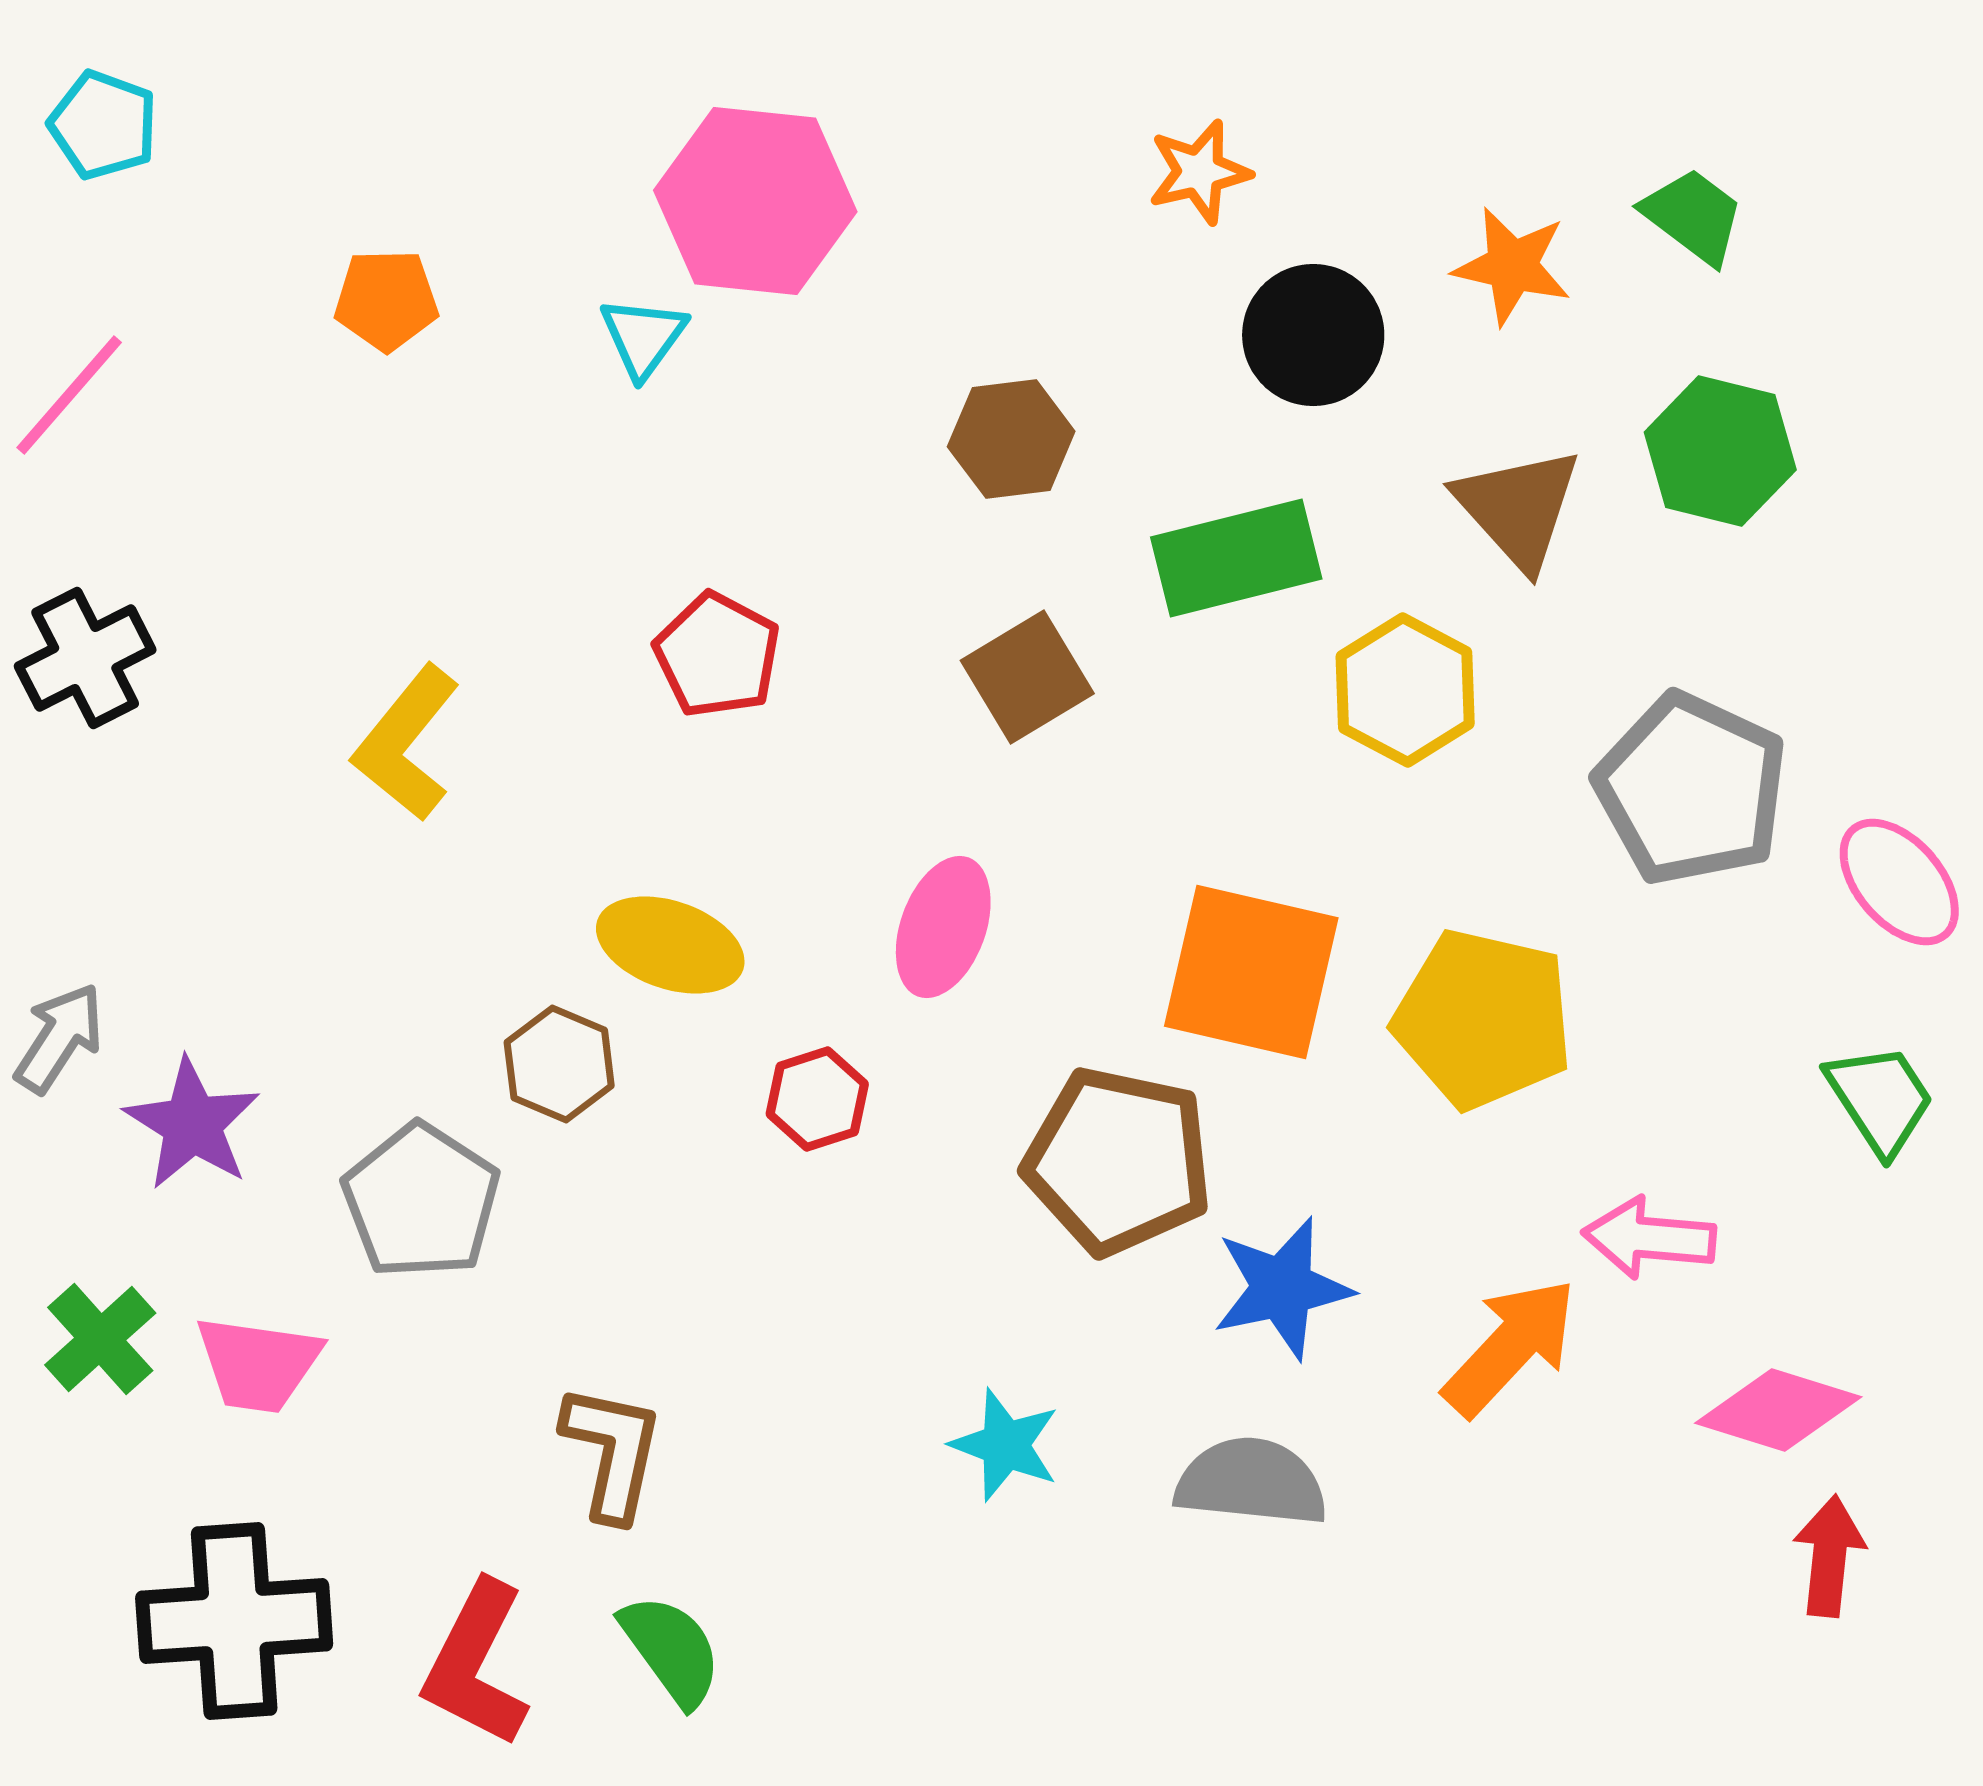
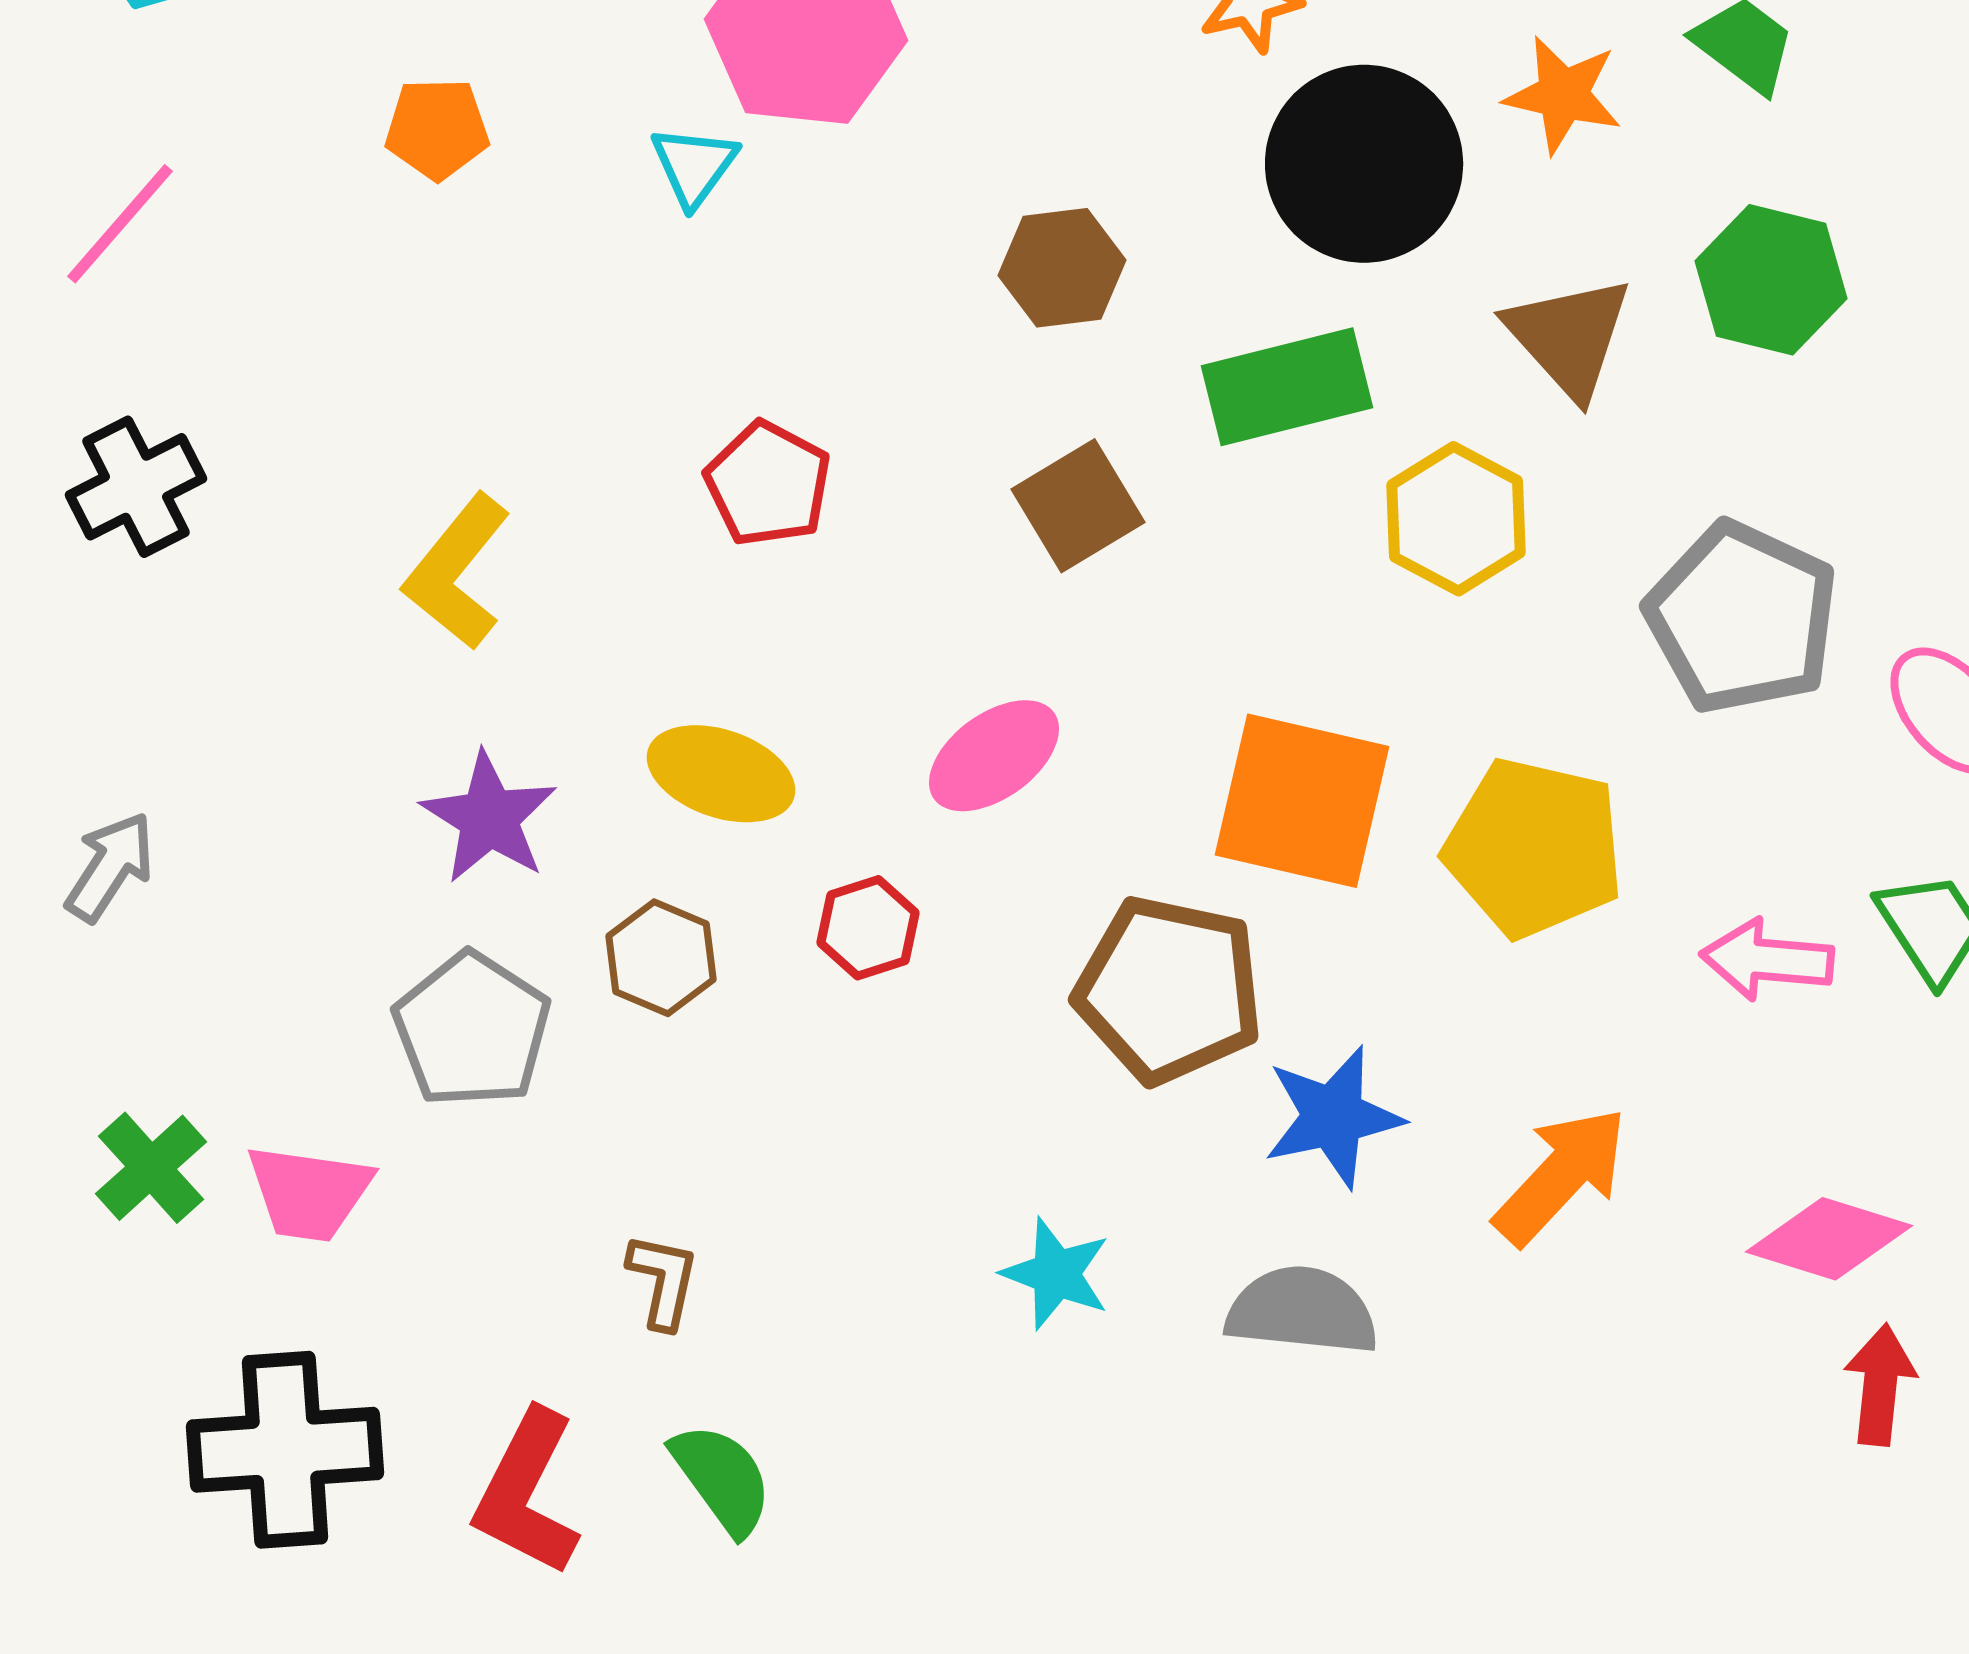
black circle: (1313, 335) -> (1364, 164), size x1.4
pink ellipse: (943, 927) -> (994, 756), turned 34
brown hexagon: (559, 1064) -> (661, 958), moved
purple star: (192, 1124) -> (489, 818), moved
pink arrow: (1649, 1238) -> (1767, 960), moved
brown L-shape: (612, 1452) -> (663, 1281), size x0.7

